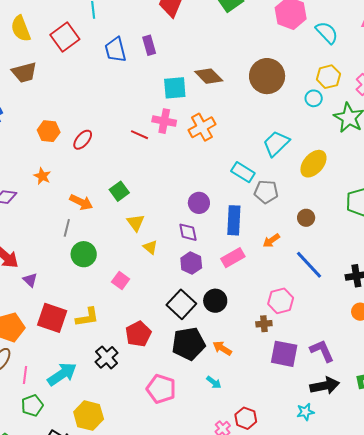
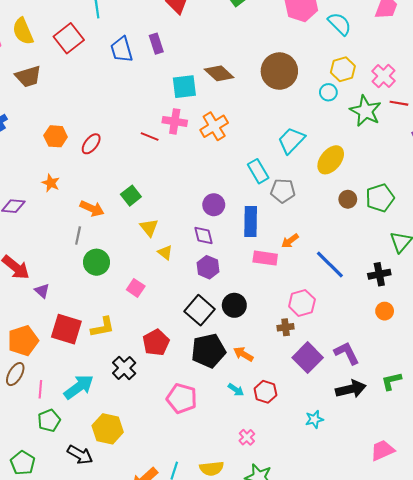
cyan rectangle: (243, 172) -> (258, 171), turned 30
brown circle: (306, 218) -> (348, 199), moved
pink rectangle: (233, 258) -> (265, 258), moved, turned 40
purple square: (284, 354) -> (308, 358), turned 36
cyan star: (305, 412) -> (314, 419), moved
red hexagon: (246, 418) -> (265, 392), moved

